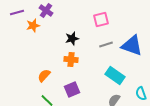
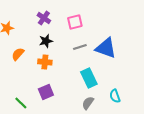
purple cross: (46, 11) -> (44, 18), moved
orange semicircle: (44, 76) -> (18, 54), moved
cyan rectangle: (115, 76) -> (89, 78), turned 30

